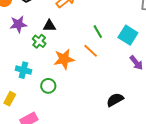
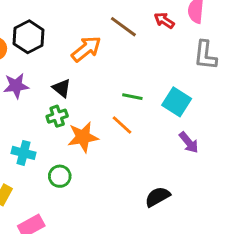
black triangle: (49, 26) -> (62, 88), turned 40
green line: (98, 32) -> (132, 97), turned -48
green cross: (39, 41) -> (57, 116), moved, turned 32

